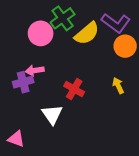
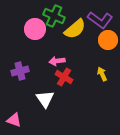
green cross: (63, 18) -> (54, 16), turned -30
pink arrow: (35, 70) -> (57, 61), moved

